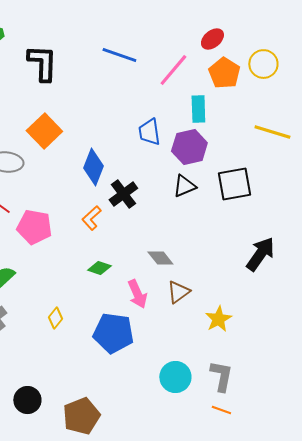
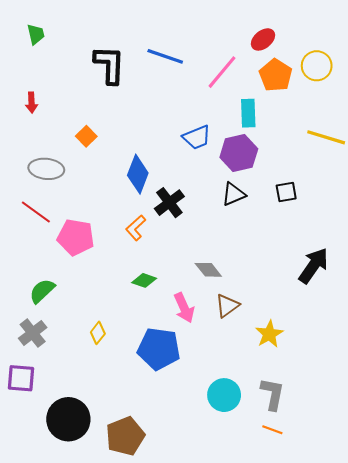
black L-shape: (42, 63) -> (109, 65), moved
orange square: (44, 131) -> (86, 136), size x0.6
blue trapezoid: (149, 132) -> (197, 137), turned -104
black square: (234, 184) -> (286, 192), size x0.6
black circle: (27, 400) -> (68, 419), size x1.5

